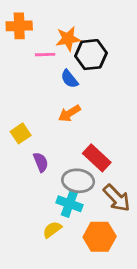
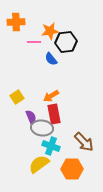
orange arrow: (69, 113) -> (51, 96), moved
red rectangle: (97, 158) -> (54, 114), moved, turned 36
gray ellipse: (78, 181) -> (42, 128), moved
yellow semicircle: (52, 230) -> (39, 164), size x1.5

